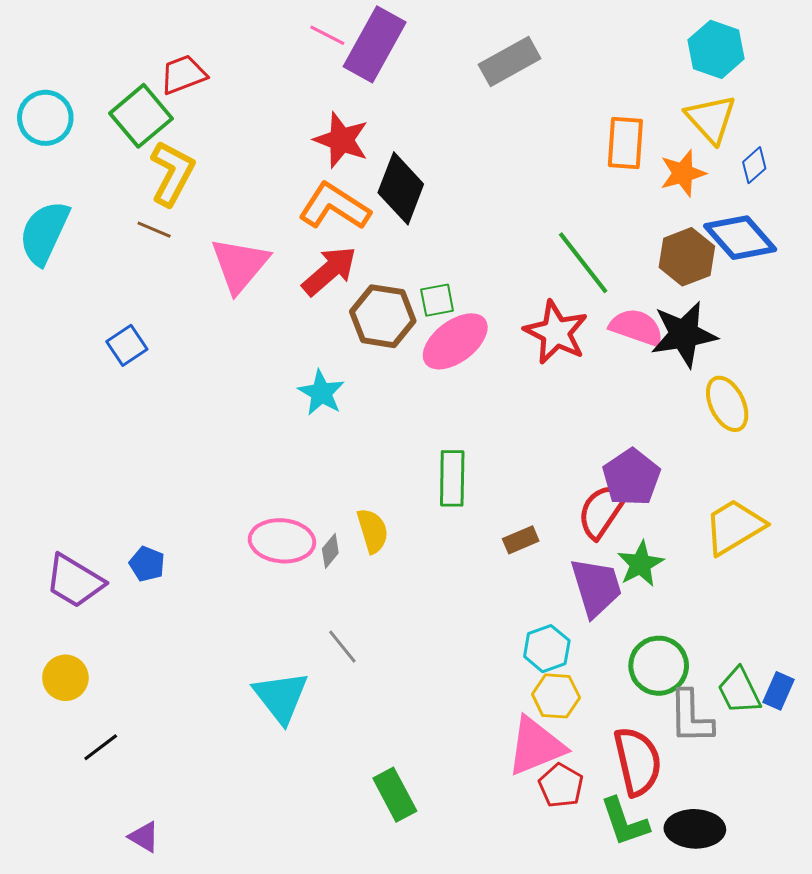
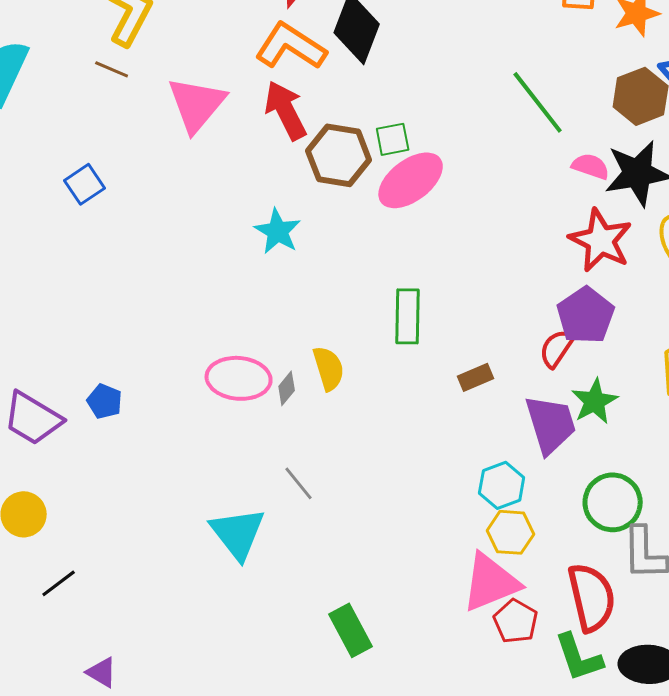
red arrow: (329, 271) -> (286, 110), turned -76
pink semicircle: (636, 327) -> (591, 166), size x0.7
red star: (556, 332) -> (601, 240), moved
red semicircle: (602, 511) -> (557, 348), size x0.7

